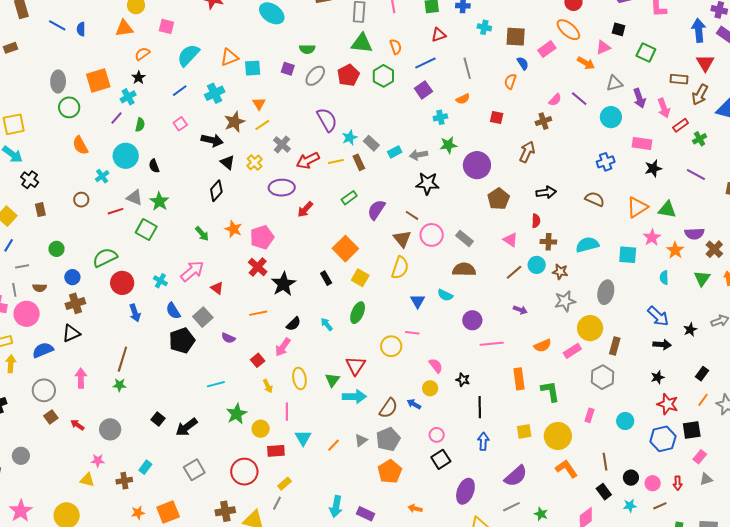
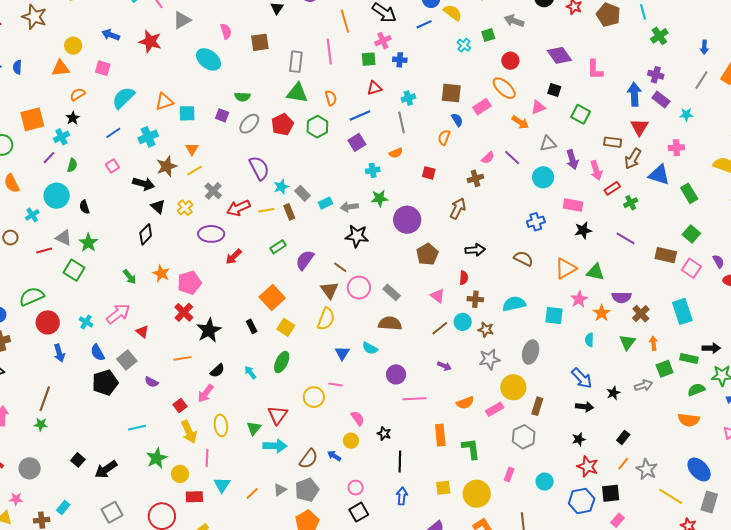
cyan cross: (484, 27) -> (408, 98), moved, turned -32
yellow arrow: (268, 386) -> (189, 432), size x1.6

